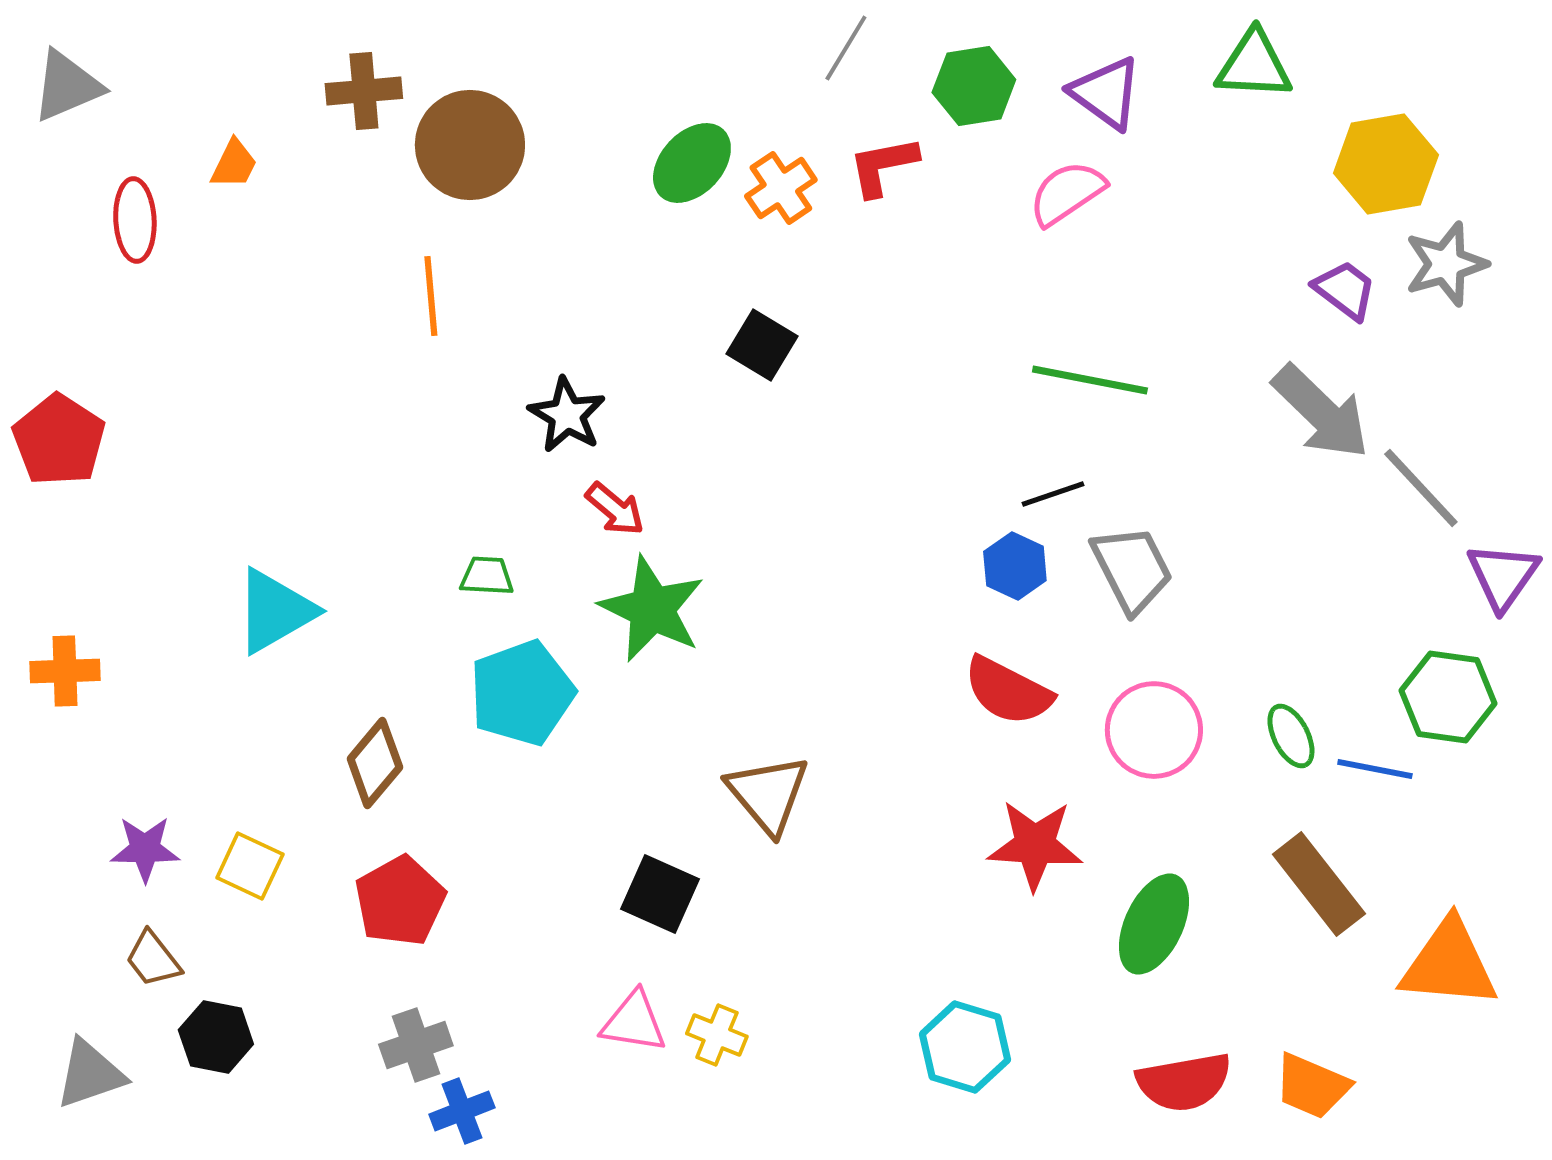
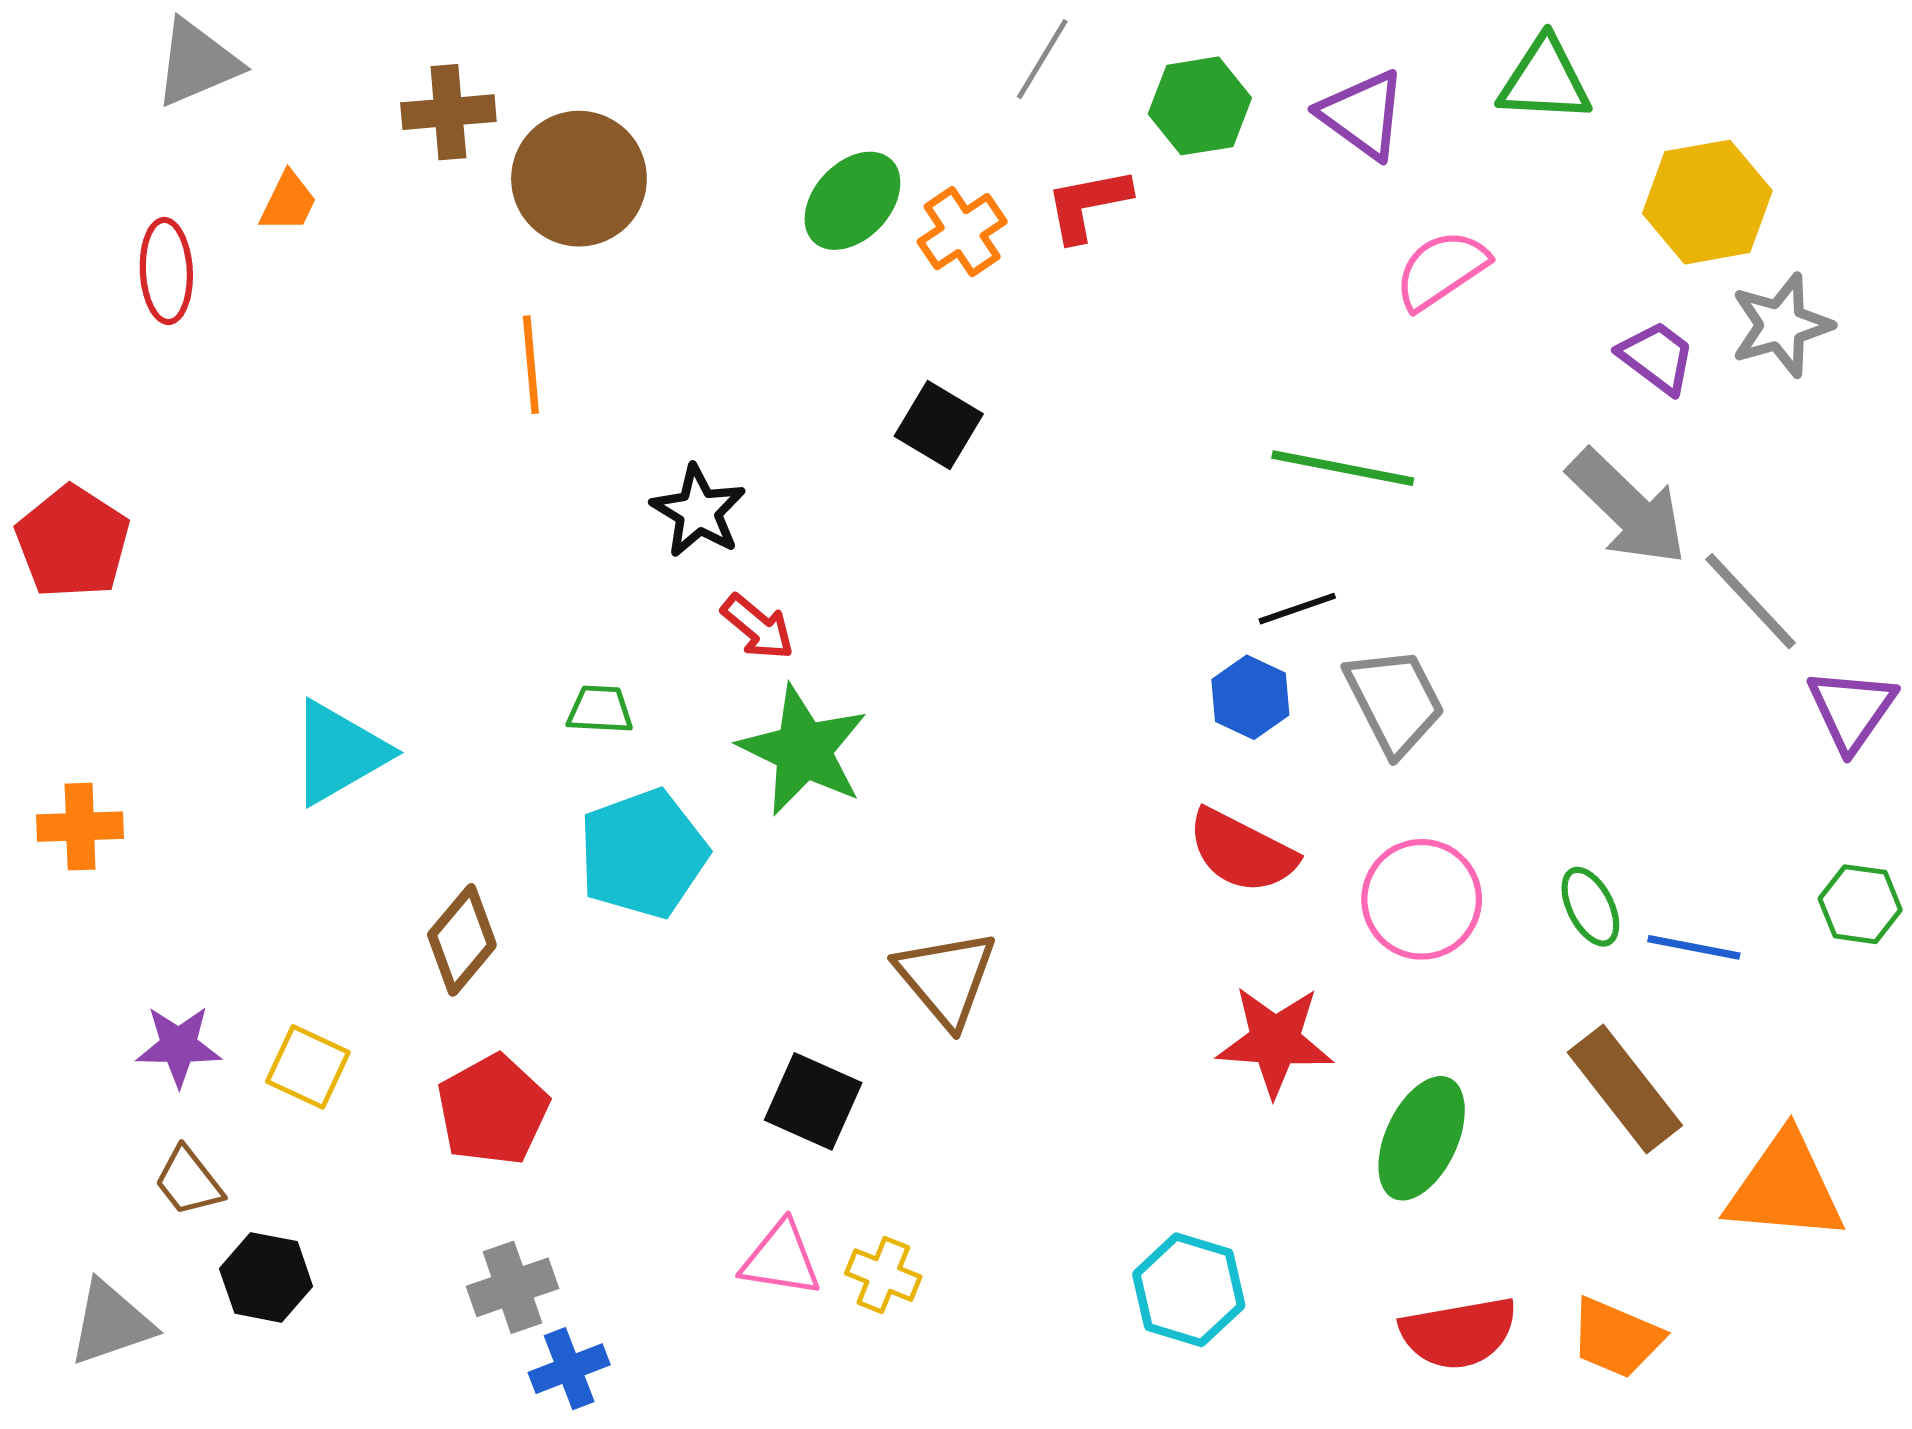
gray triangle: (67, 86) -> (197, 63), moved
pink semicircle: (1067, 193) -> (1441, 270), moved
green hexagon: (1448, 697) -> (1860, 904), moved, size x0.7

